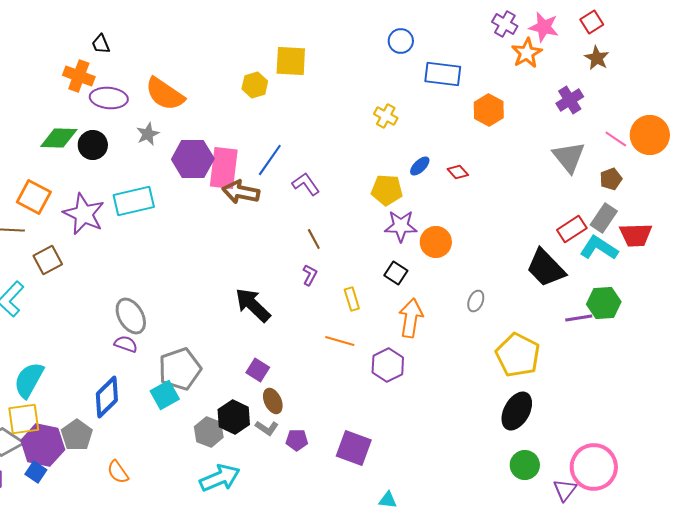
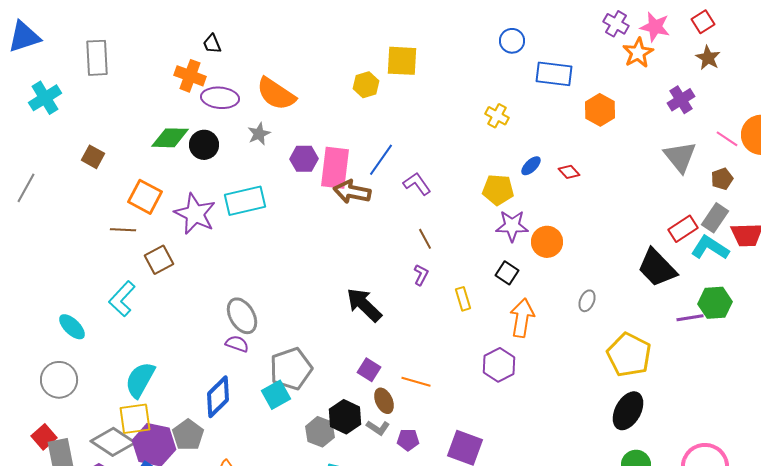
purple hexagon: (193, 159) -> (304, 159), size x0.7
orange line: (340, 341) -> (416, 382), moved

